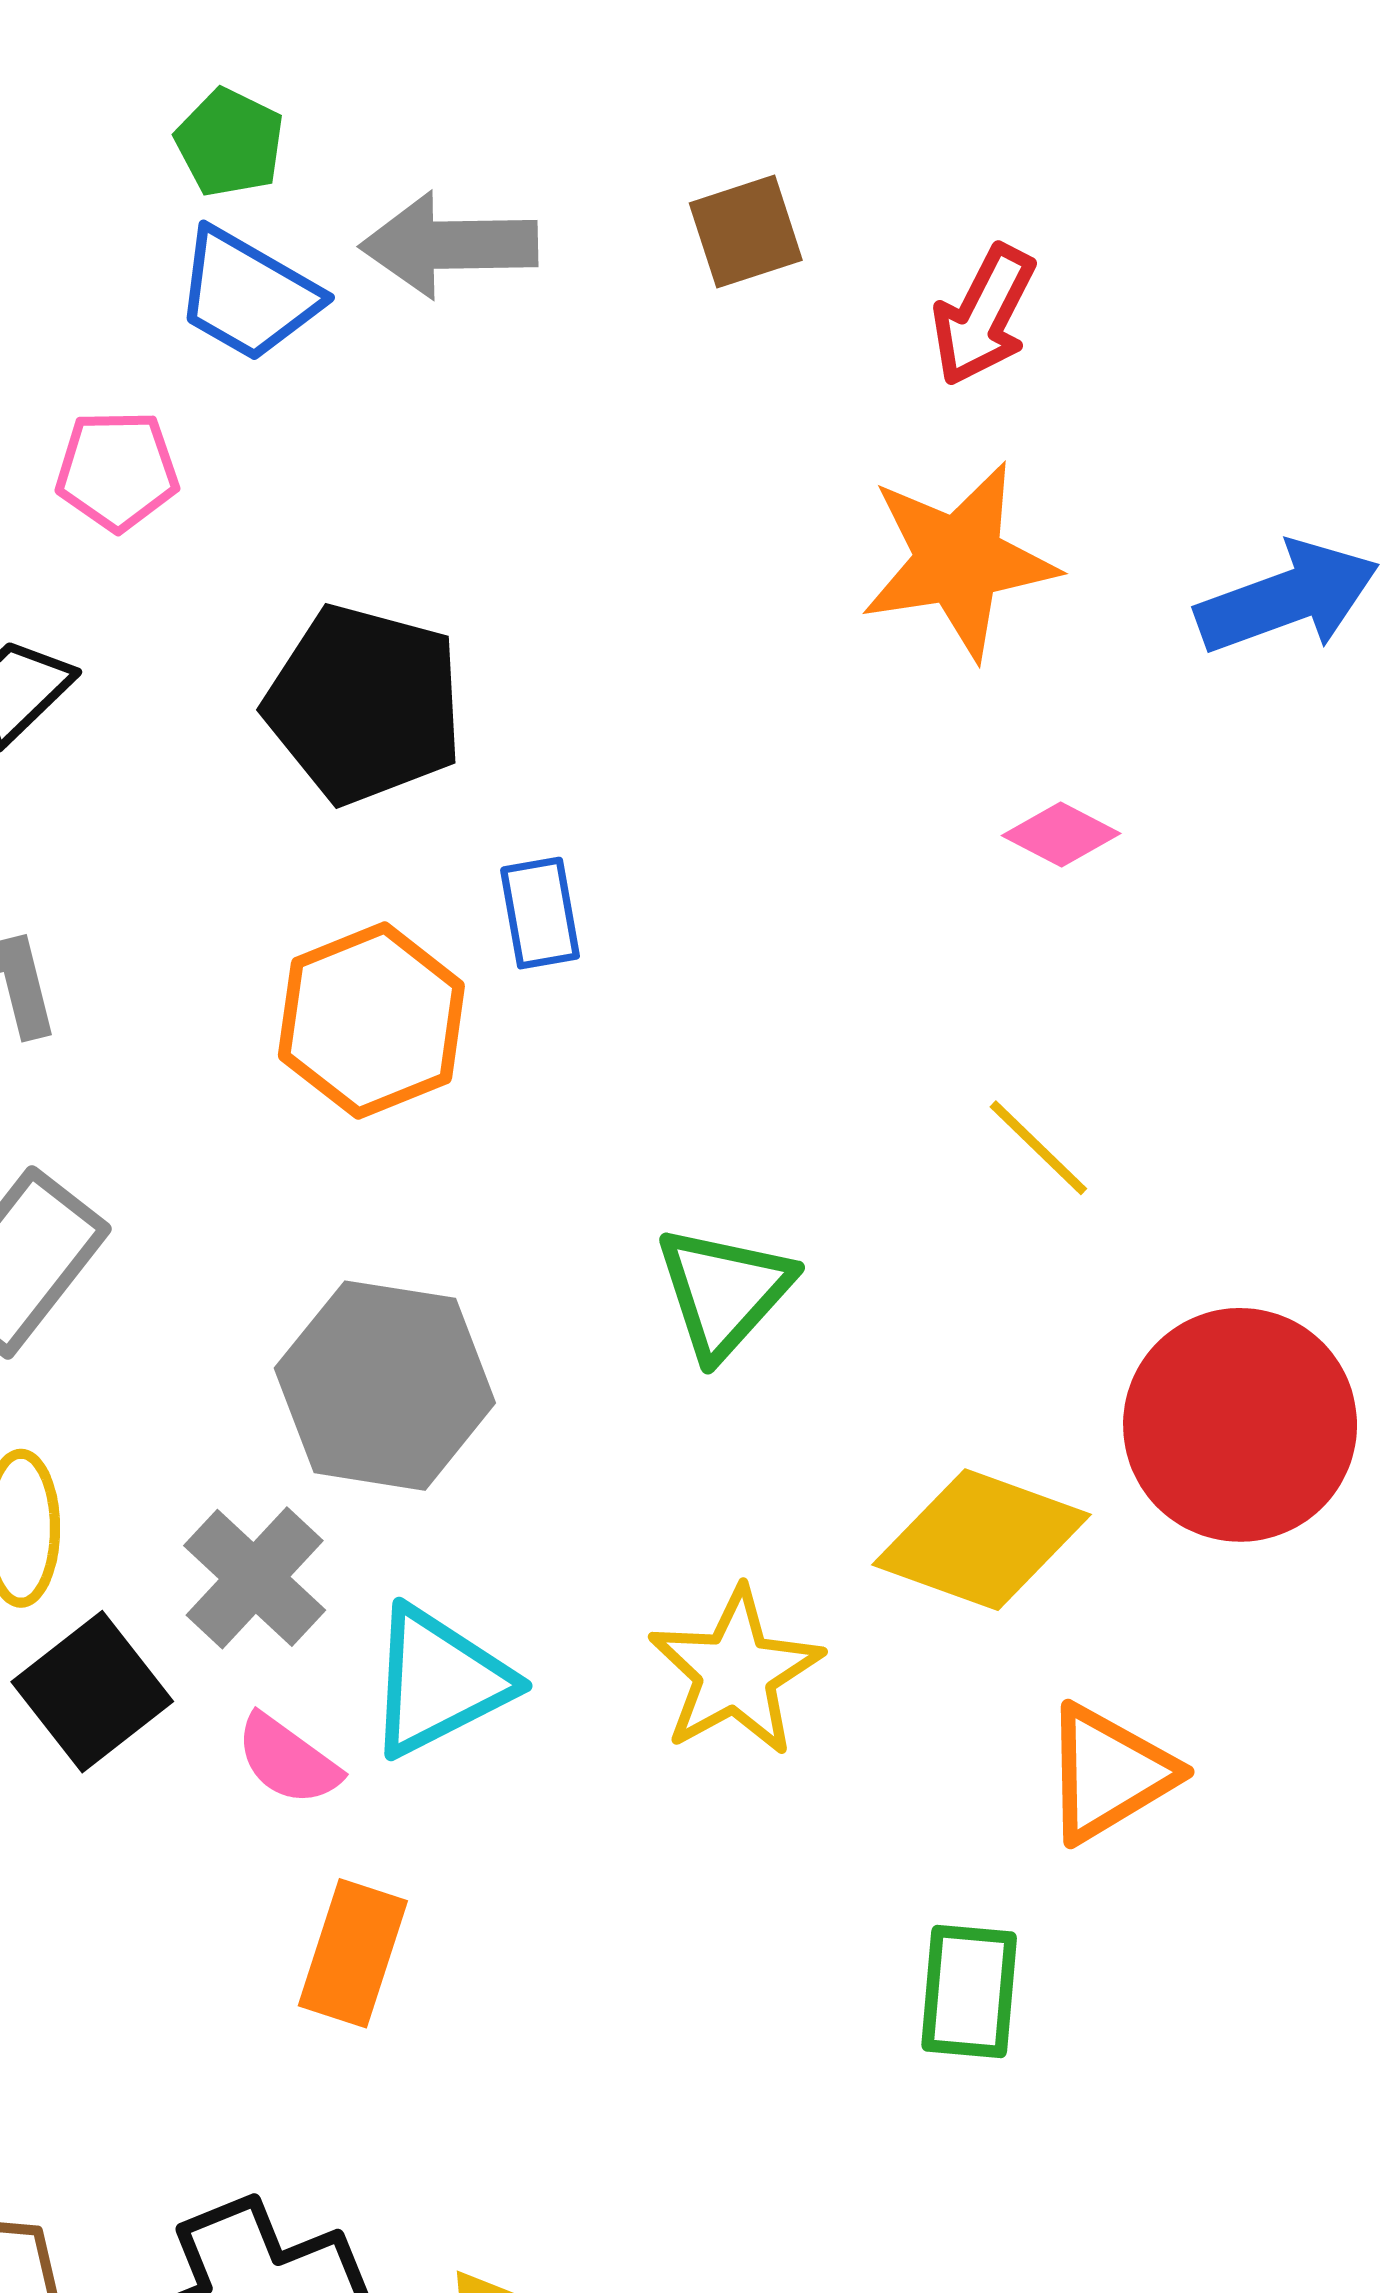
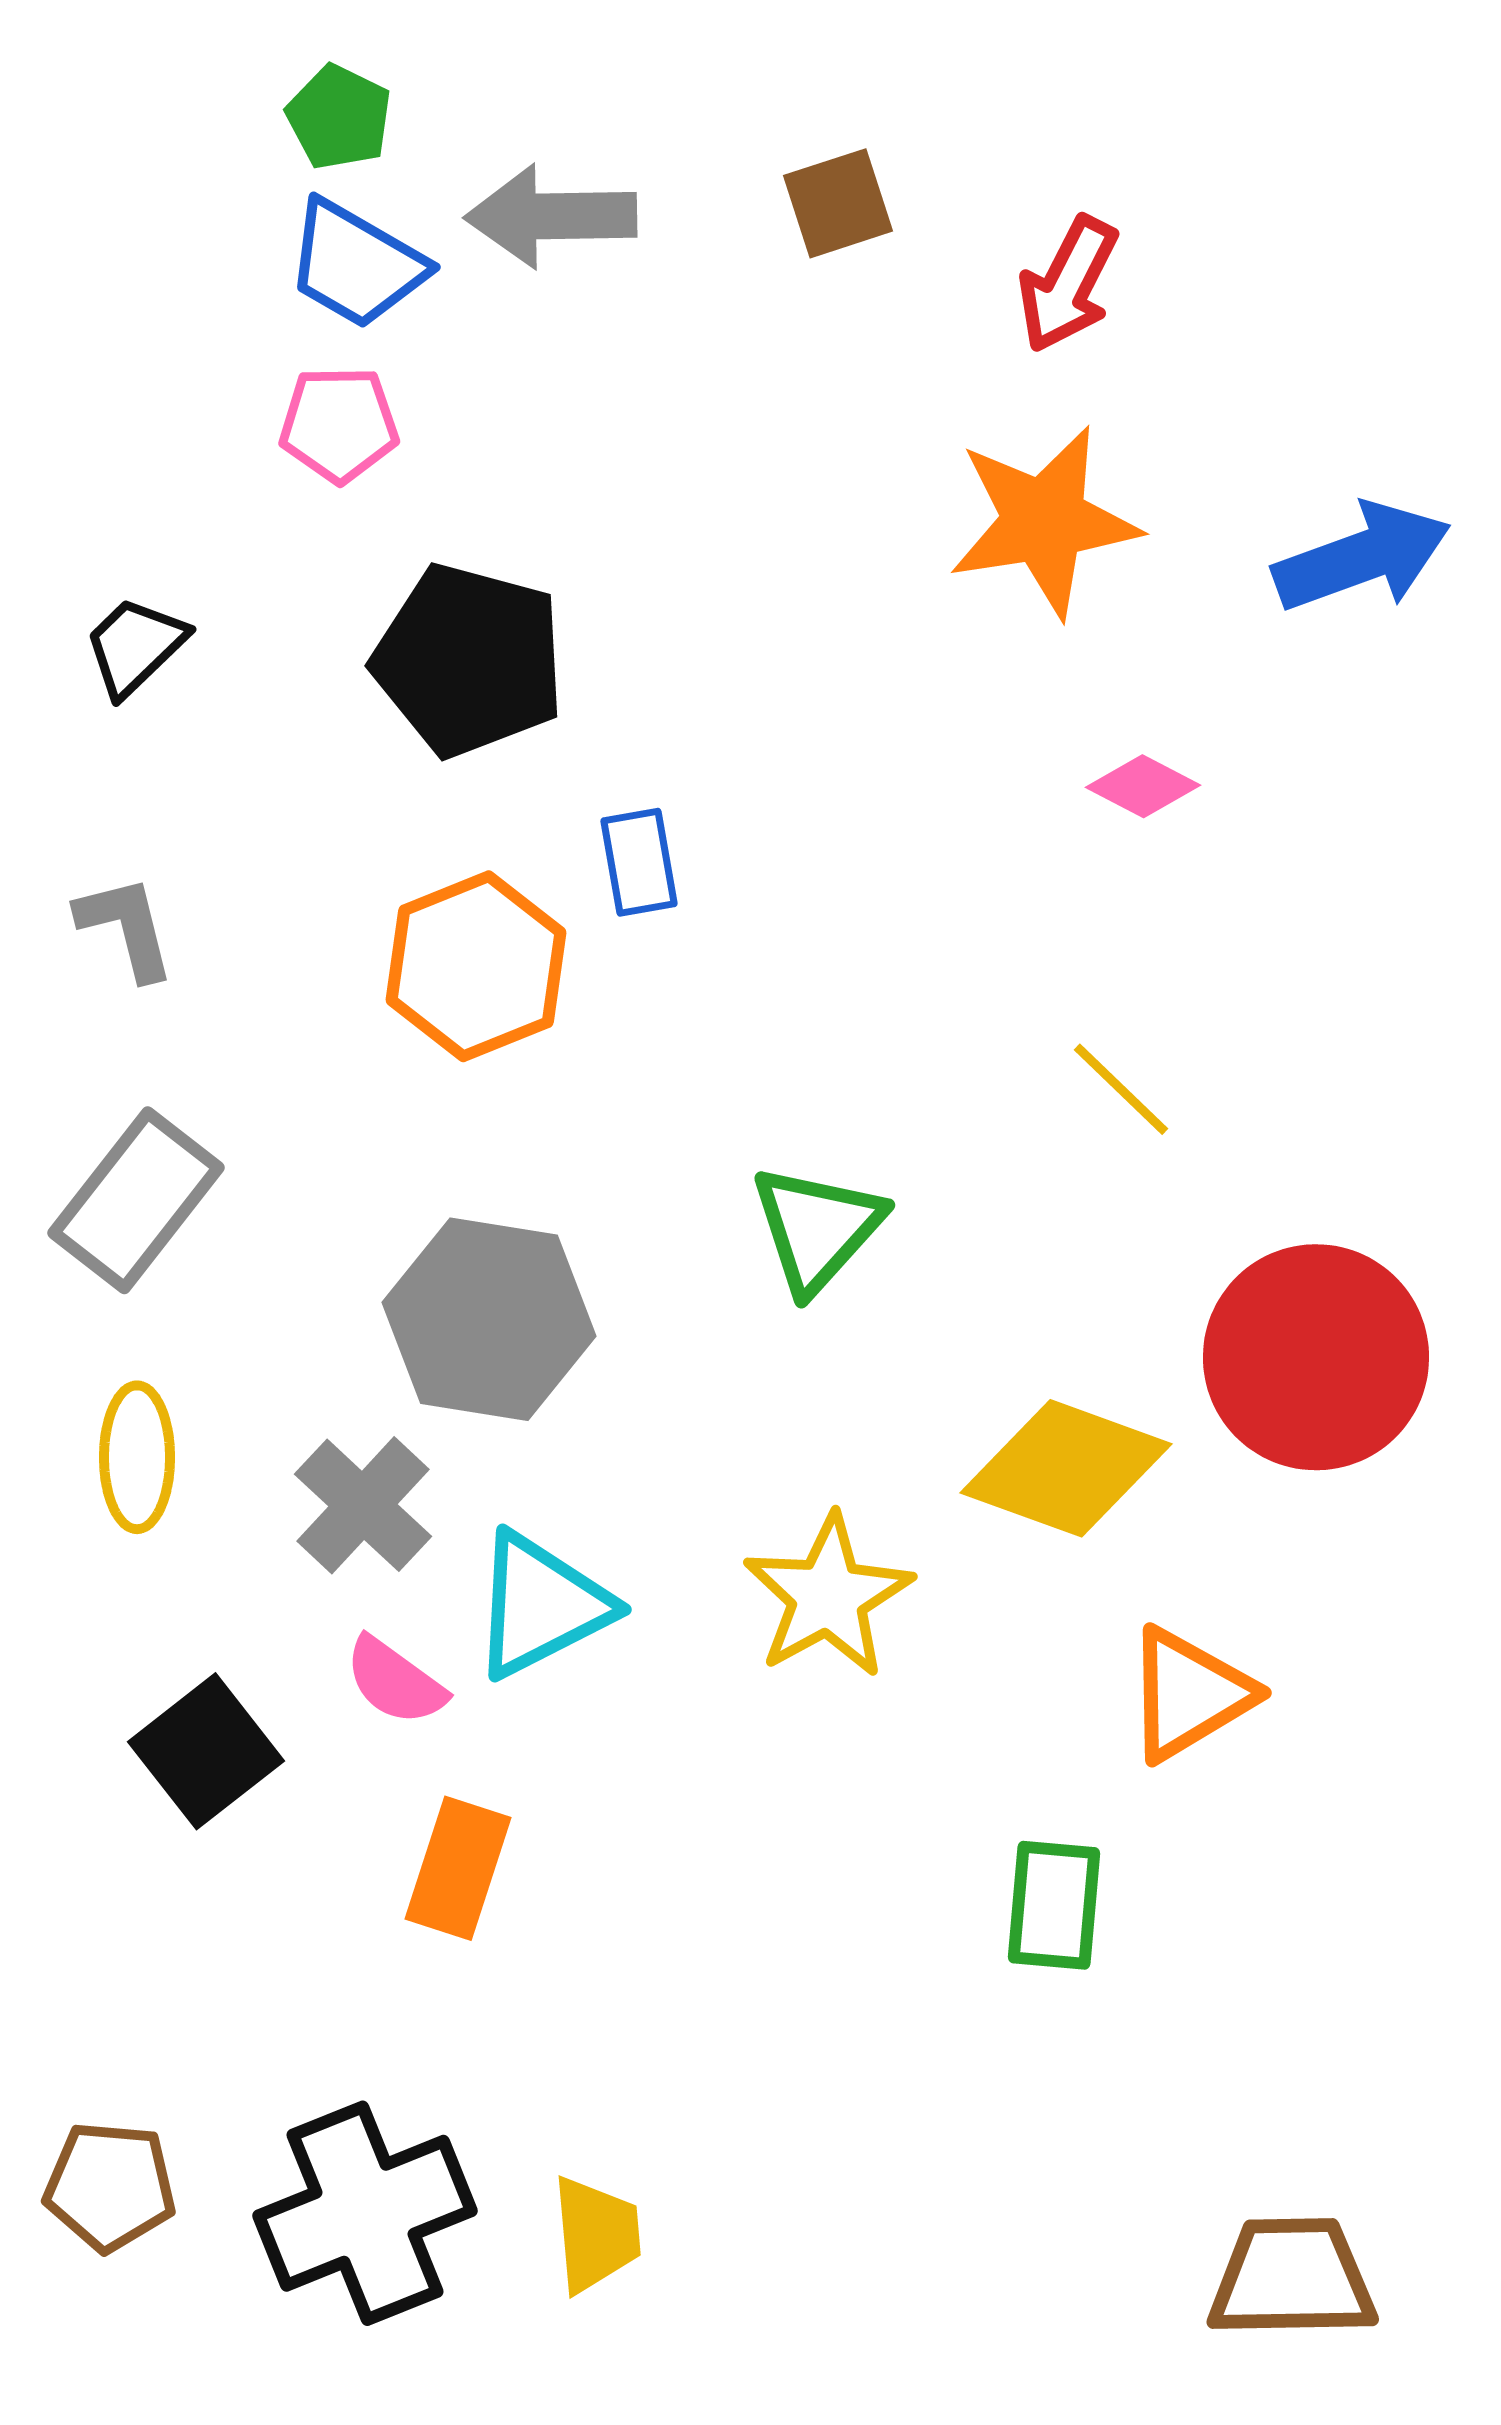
pink pentagon: (117, 470) -> (339, 424), moved
black square: (92, 1692) -> (206, 1751), moved

